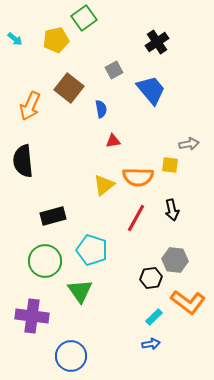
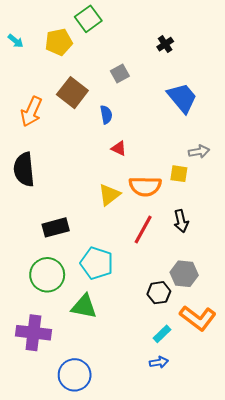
black cross: (157, 42) -> (165, 44), size x0.7
blue trapezoid: (151, 90) -> (182, 98), moved
red triangle: (113, 141) -> (119, 148), turned 35
green triangle: (80, 291) -> (84, 306), turned -44

